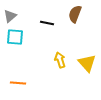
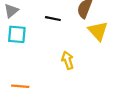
yellow triangle: (87, 63) -> (98, 31), moved

